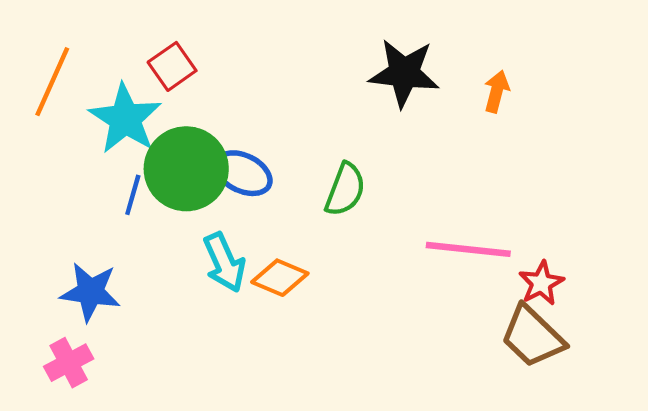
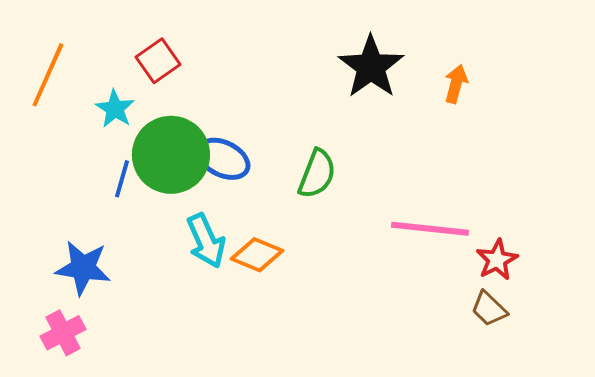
black star: (404, 73) -> (371, 67), turned 30
cyan star: (125, 119) -> (115, 109), size x0.6
brown trapezoid: (533, 336) -> (489, 309), size x0.6

